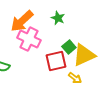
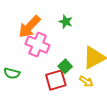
green square: (69, 47) -> (65, 66), moved
red square: (56, 61) -> (56, 80), moved

